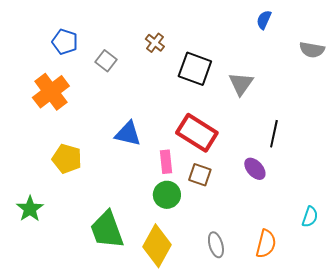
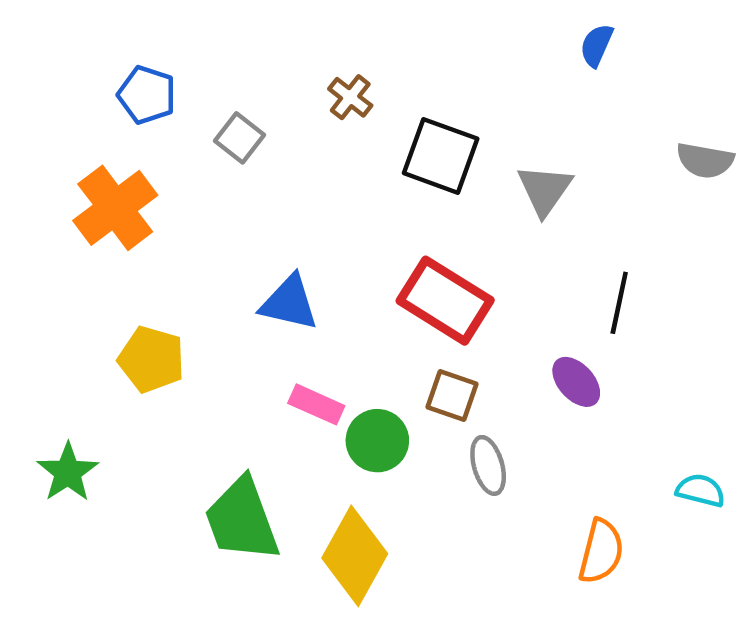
gray semicircle: (312, 50) -> (705, 160), moved
pink rectangle: (166, 162) -> (316, 404), moved, turned -60
cyan semicircle: (310, 217) -> (700, 490), turned -95
gray ellipse: (216, 245) -> (488, 465), moved

